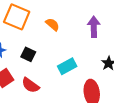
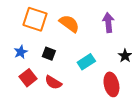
orange semicircle: (53, 24) -> (69, 24), size x1.5

